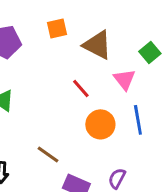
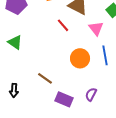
red line: (81, 88) -> (63, 25), moved

